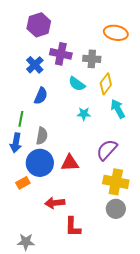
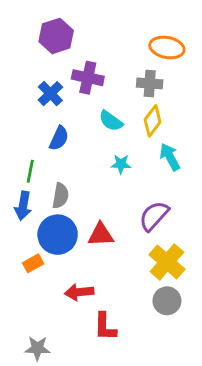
gray cross: (92, 59) -> (150, 83), moved
yellow cross: (116, 182) -> (167, 262), turned 30

